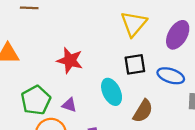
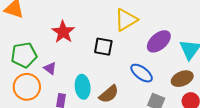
black square: (135, 64) -> (103, 47), moved
cyan ellipse: (112, 92) -> (83, 87), moved

